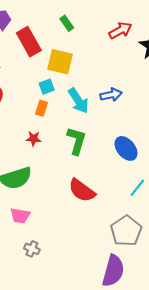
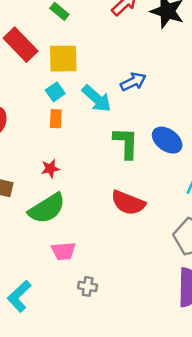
red star: (34, 139) -> (50, 169), moved
green L-shape: (77, 141) -> (126, 143), moved

